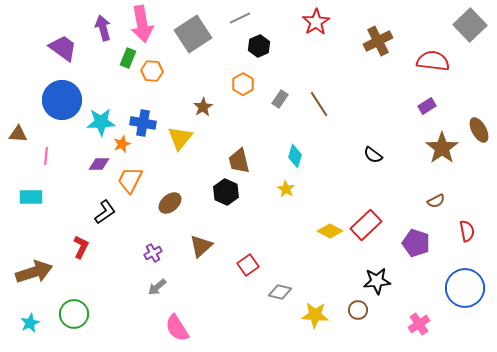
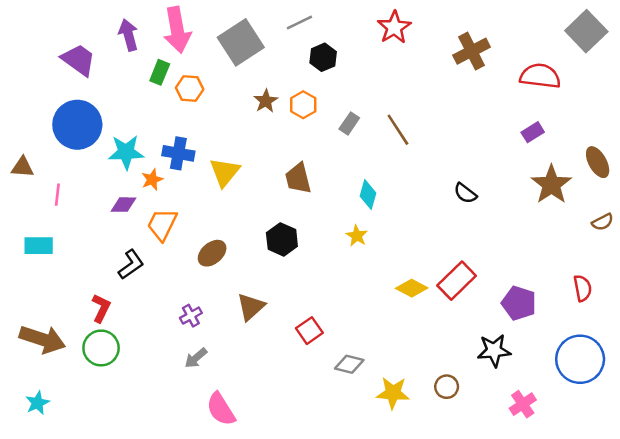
brown star: (203, 107) -> (266, 101), moved
brown trapezoid: (239, 161) -> (298, 178), moved
brown semicircle: (436, 201) -> (603, 222), moved
brown arrow: (34, 272) -> (42, 339), turned 36
black star: (377, 281) -> (494, 350), moved
green circle: (74, 314) -> (101, 348), moved

